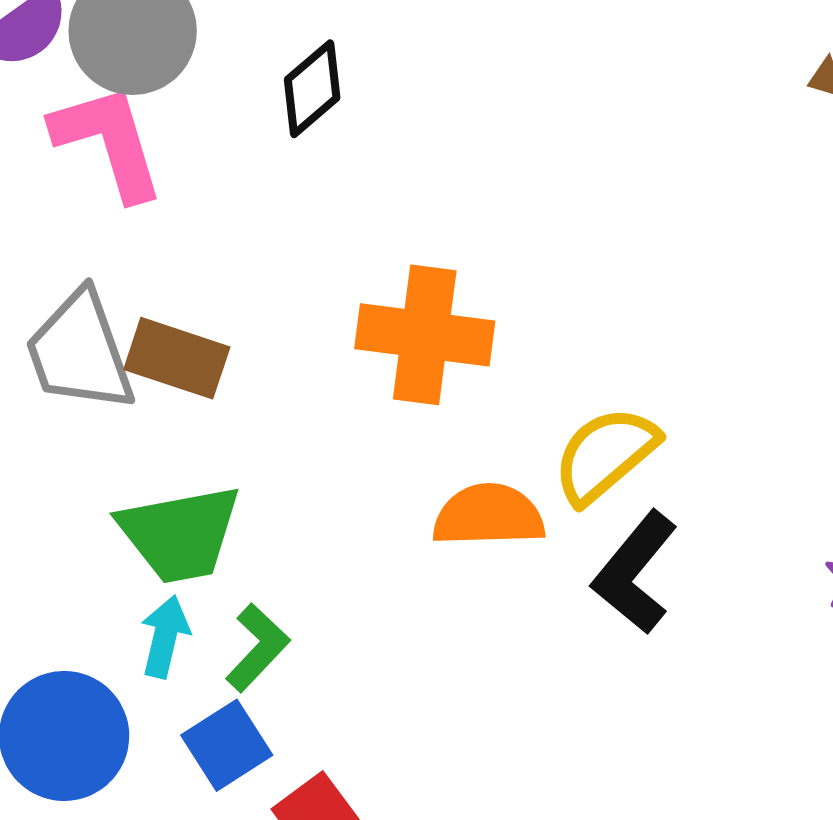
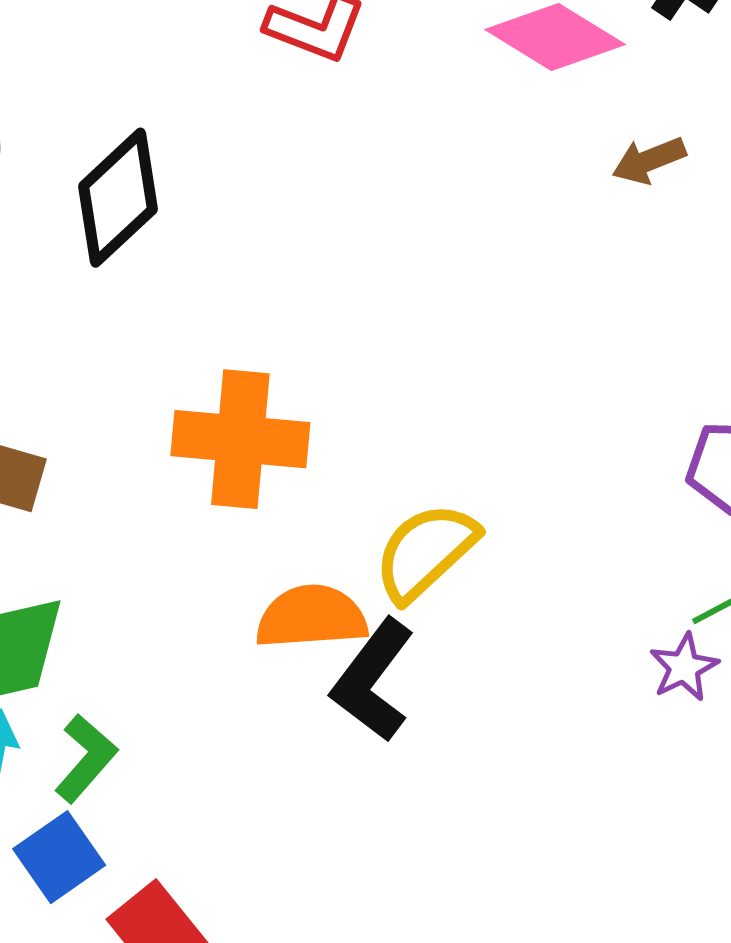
black diamond: (312, 89) -> (118, 198), size x1.4
black L-shape: (635, 572) -> (373, 680), moved

